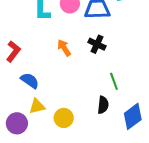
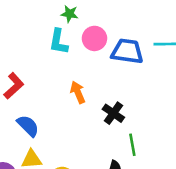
black cross: (97, 44) -> (113, 113), moved

